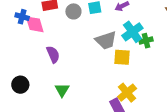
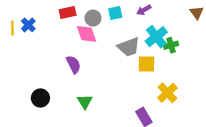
blue cross: (22, 17) -> (28, 25), moved, turned 32
pink diamond: (35, 24) -> (86, 34), moved
yellow cross: (127, 93) -> (167, 93), moved

